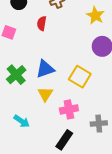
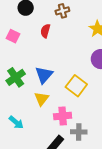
blue triangle: (45, 69) -> (44, 75), turned -36
gray cross: (99, 124) -> (79, 132), moved

